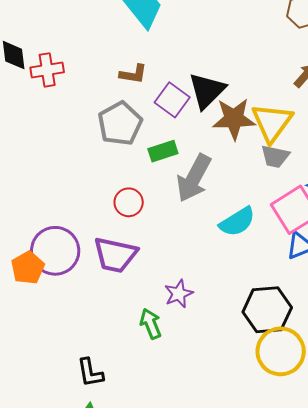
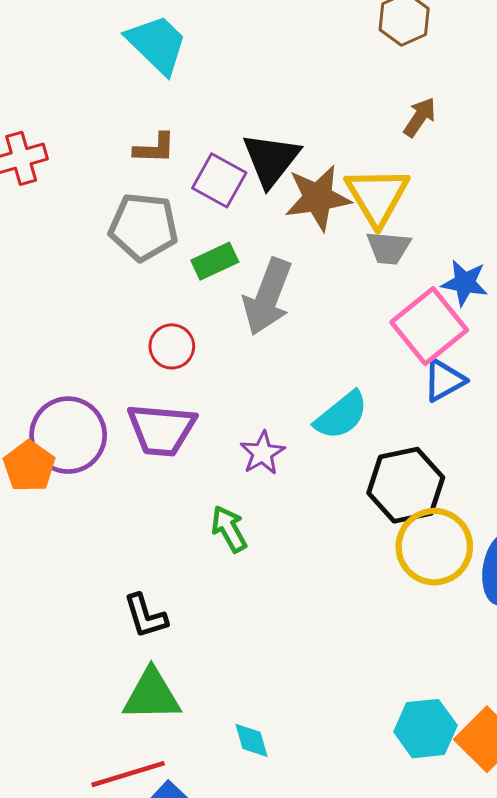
gray pentagon: (120, 124) -> (143, 227), turned -30
cyan semicircle: (237, 222) -> (341, 415), moved
purple star: (179, 294) -> (262, 453), moved

